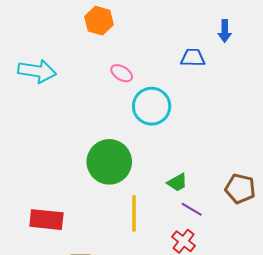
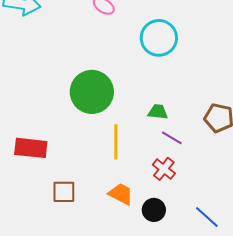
cyan circle: (152, 106) -> (159, 38), moved
green trapezoid: (177, 182) -> (158, 112), turned -145

